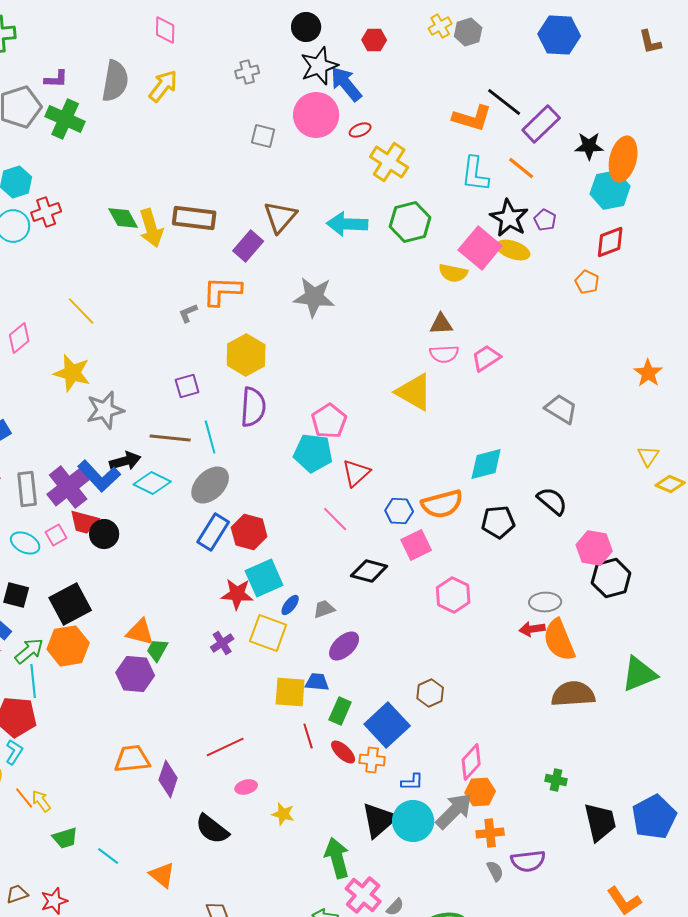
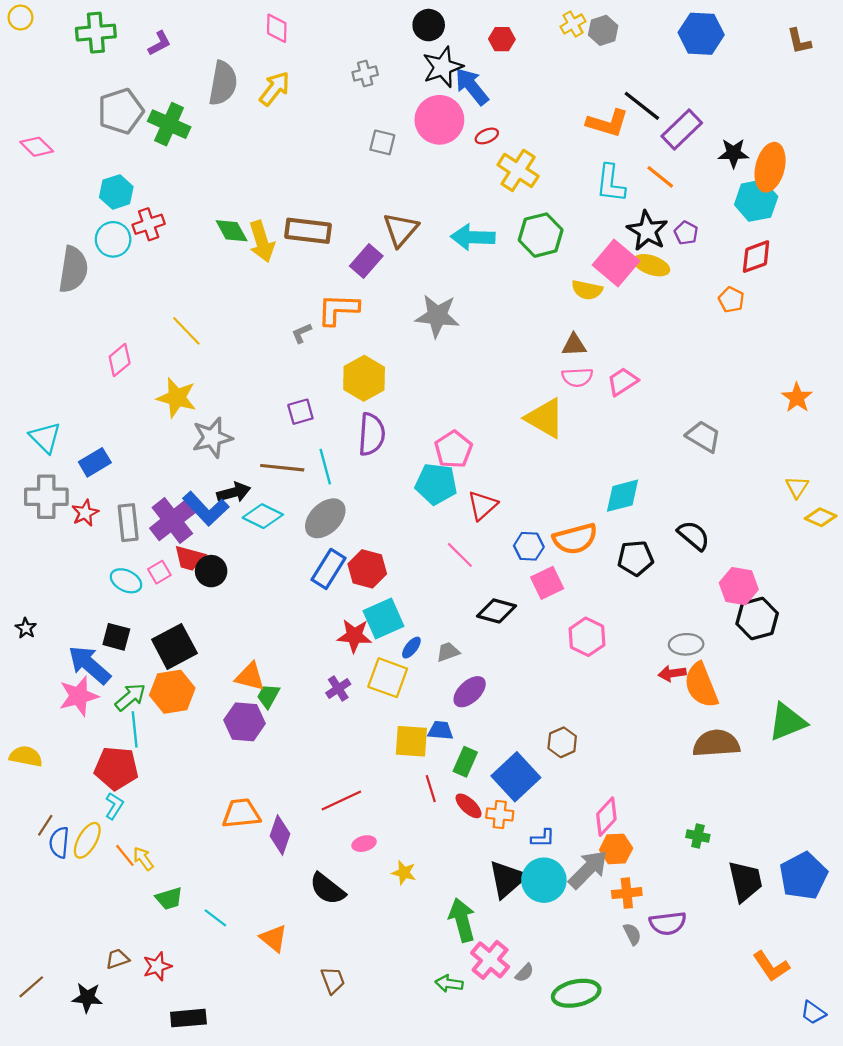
purple L-shape: (56, 79) -> (159, 43), moved, turned -30

